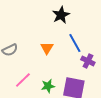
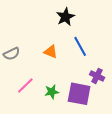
orange triangle: (47, 48) -> (51, 52), turned -40
purple cross: (88, 61) -> (97, 76), moved

